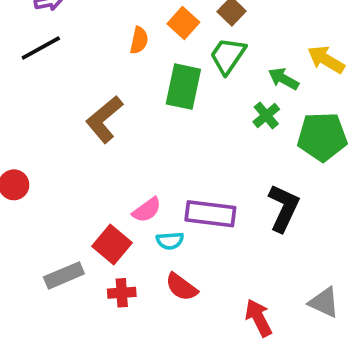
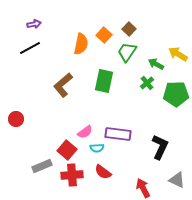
orange semicircle: (139, 40) -> (81, 44), size x1.5
green rectangle: (183, 87) -> (104, 81), moved
black L-shape: (284, 208) -> (160, 147), moved
red cross: (122, 293) -> (72, 175), size x1.5

